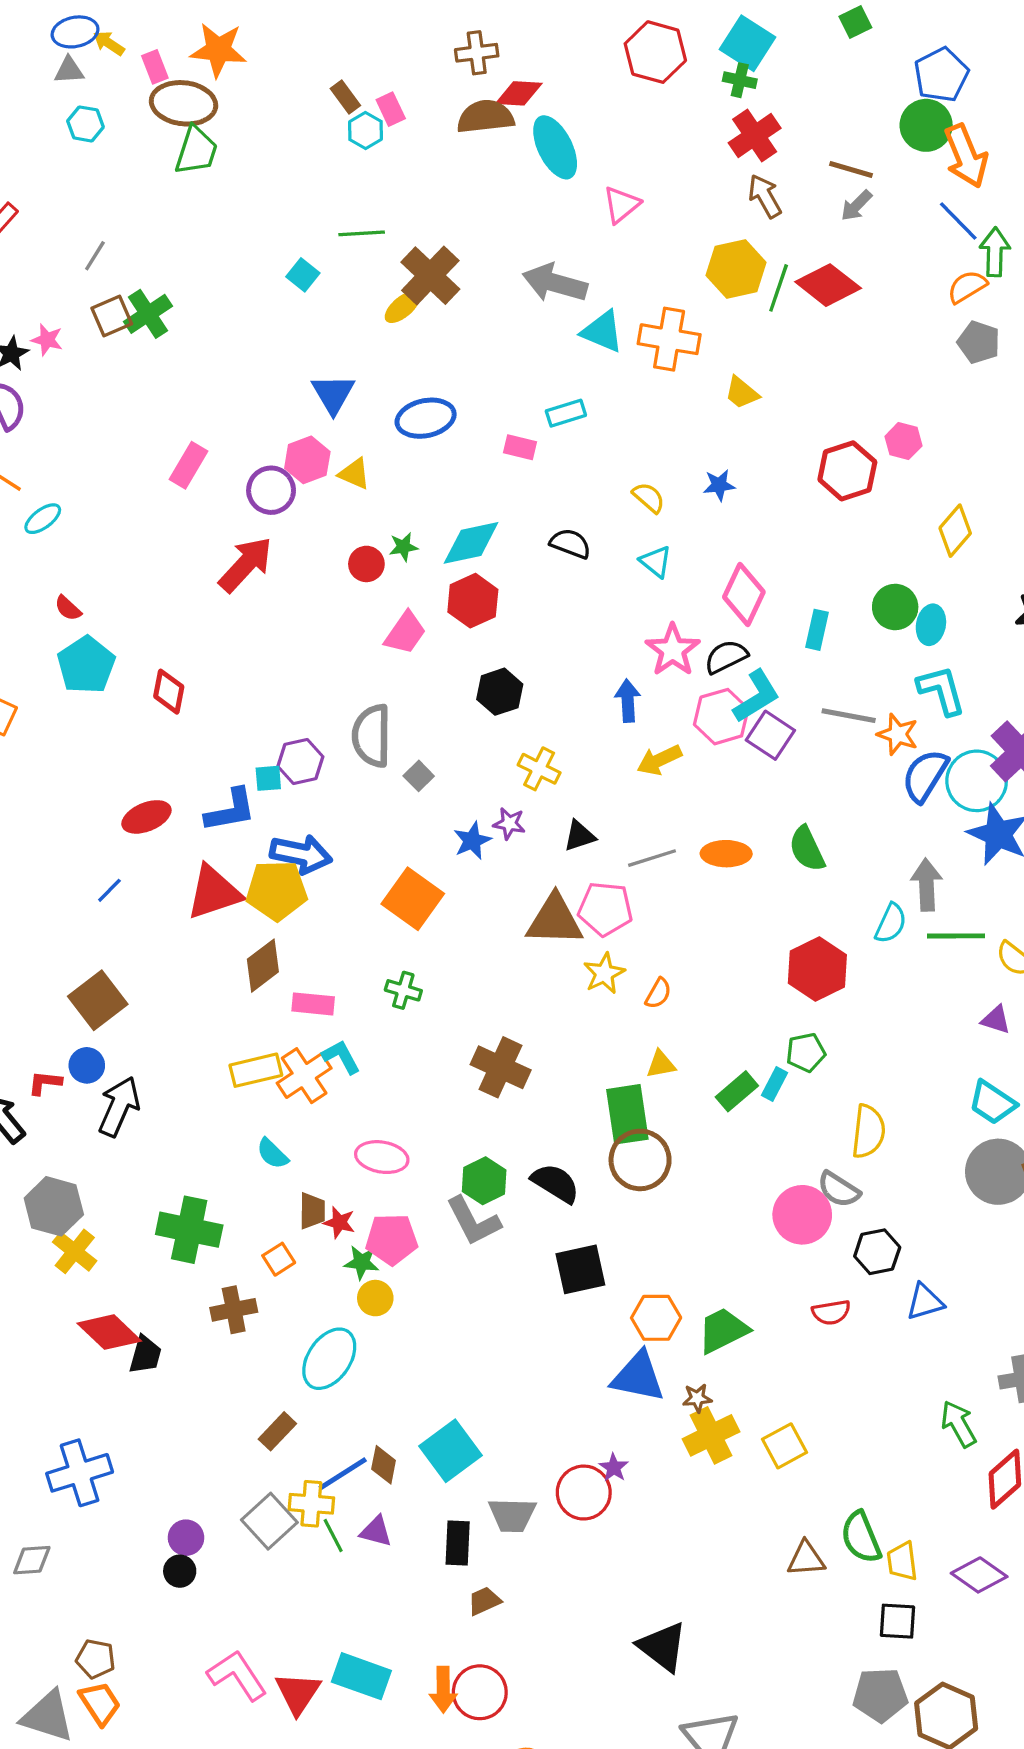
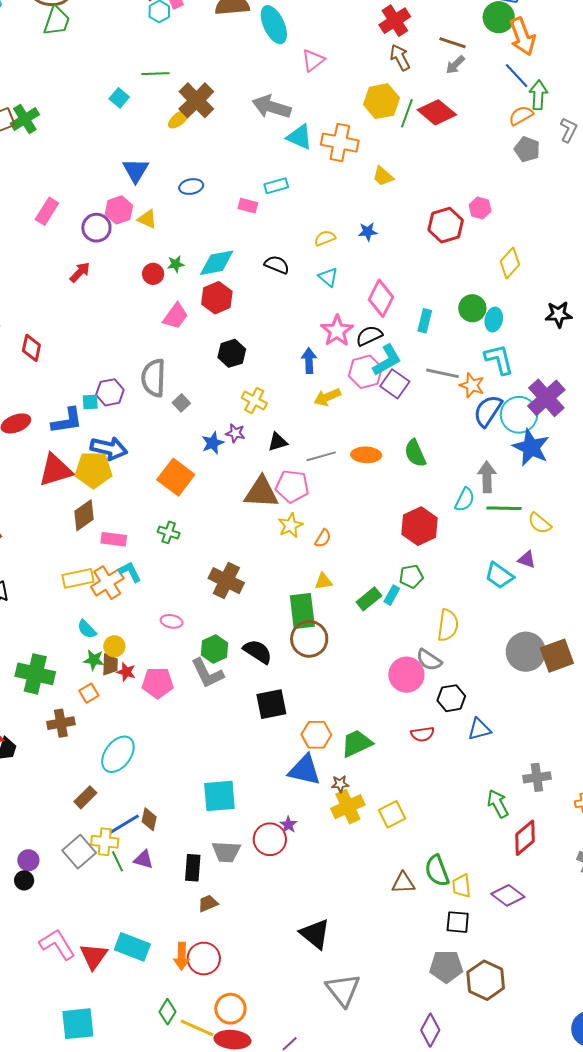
blue ellipse: (426, 418) -> (191, 187), size x0.7
yellow semicircle: (649, 498) -> (325, 238), turned -65
red arrow: (246, 565) -> (80, 272), size x0.6
cyan trapezoid: (992, 1103) -> (499, 576), moved
pink ellipse: (382, 1157) -> (172, 621), moved, size x0.7
green star: (362, 1262) -> (94, 660), moved
yellow circle: (375, 1298) -> (114, 646), moved
cyan square: (451, 1451) -> (219, 796), moved, turned 30

